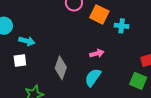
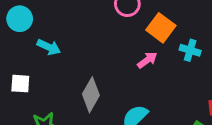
pink arrow: (97, 53) -> (147, 60), moved, turned -32
white square: (20, 61) -> (20, 84), moved

